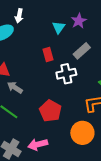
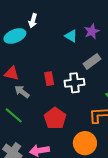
cyan triangle: (59, 27) -> (71, 36), turned -40
red rectangle: (48, 55) -> (49, 79), moved

